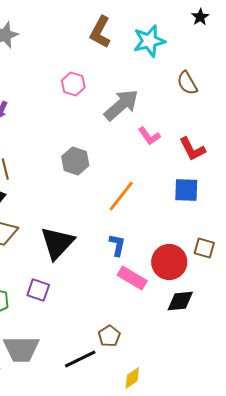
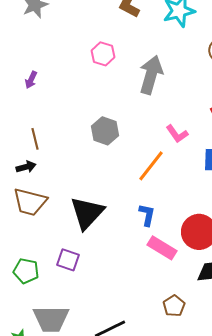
gray arrow: (121, 105) -> (151, 75), turned -33
pink L-shape: (149, 136) -> (177, 134), moved
brown pentagon: (109, 336) -> (174, 306), moved

